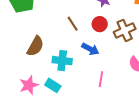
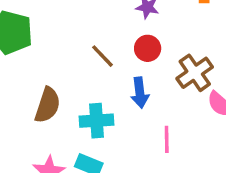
brown cross: (125, 30) -> (195, 73), moved
blue arrow: (90, 49) -> (140, 93), turned 66

